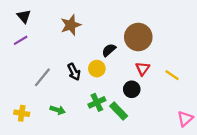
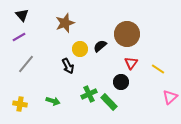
yellow circle: (97, 69) -> (80, 49), moved
gray line: (42, 77) -> (26, 64), moved
pink triangle: (185, 119) -> (170, 97), moved

